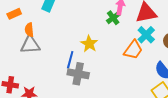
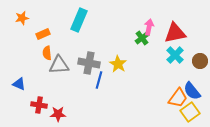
orange semicircle: (29, 30) -> (47, 53), moved
orange trapezoid: (133, 50) -> (178, 98), moved
gray cross: (78, 74) -> (89, 63), moved

